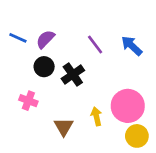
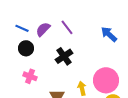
purple line: (95, 44) -> (67, 27), moved
black circle: (44, 67) -> (26, 48), moved

